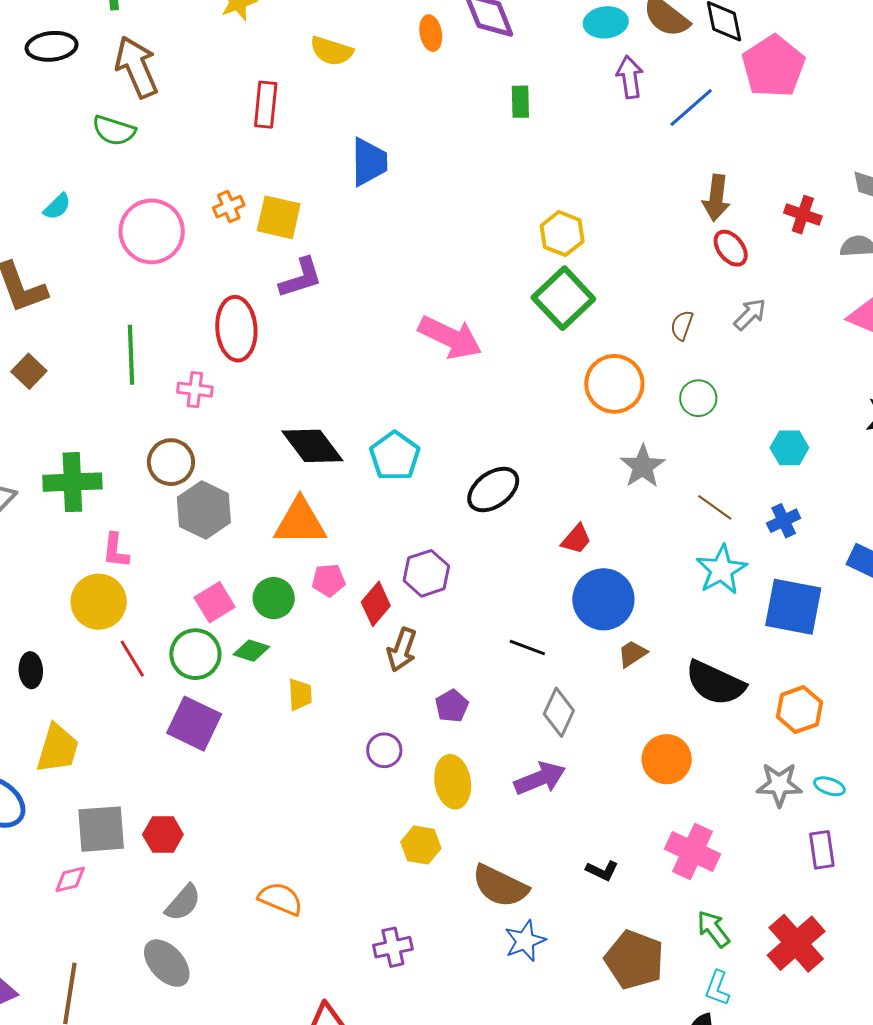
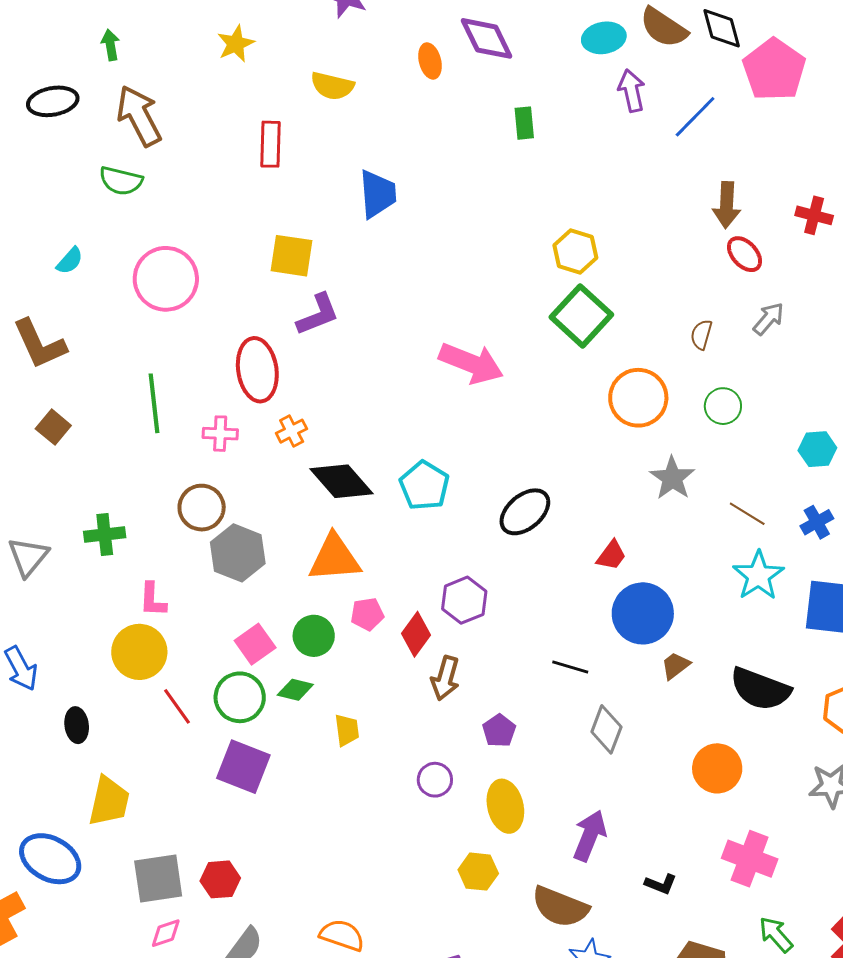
orange cross: (229, 207) -> (292, 431), moved
green cross: (72, 482) -> (105, 534), size x0.7
purple arrow: (540, 778) -> (590, 836), moved, turned -42
pink diamond: (70, 879) -> (166, 933), moved

